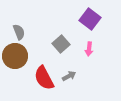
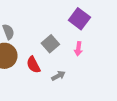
red semicircle: (44, 78) -> (33, 65), moved, size x0.7

